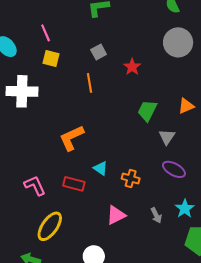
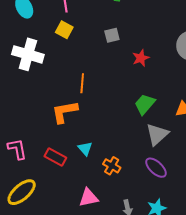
orange line: (89, 83) -> (82, 83), moved
gray triangle: (167, 137) -> (157, 134), size x1.4

